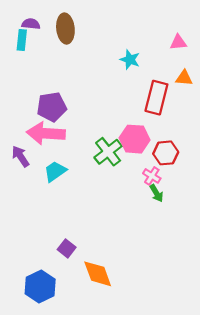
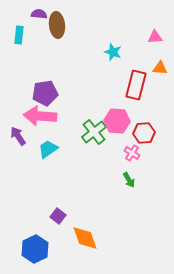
purple semicircle: (31, 24) -> (39, 14), moved
green arrow: (156, 193) -> (129, 180), moved

